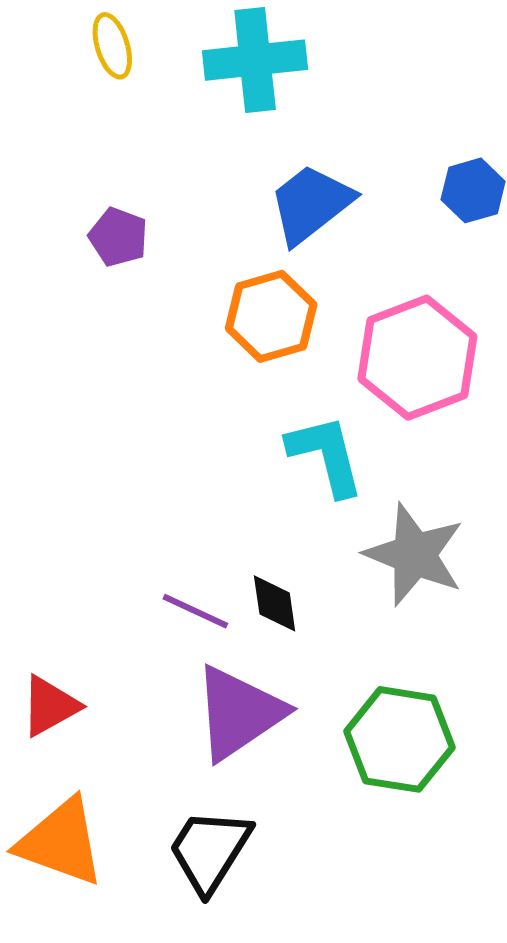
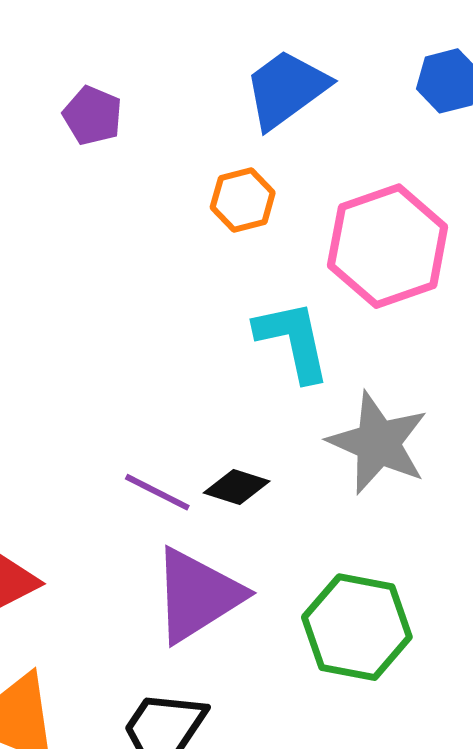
orange hexagon: (271, 316) -> (243, 200), size x0.7
black diamond: (275, 603) -> (237, 487), turned -66

